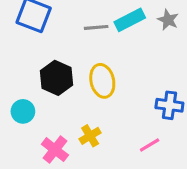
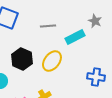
cyan rectangle: (130, 20) -> (75, 37), moved
yellow ellipse: (102, 81) -> (52, 61), turned 50

